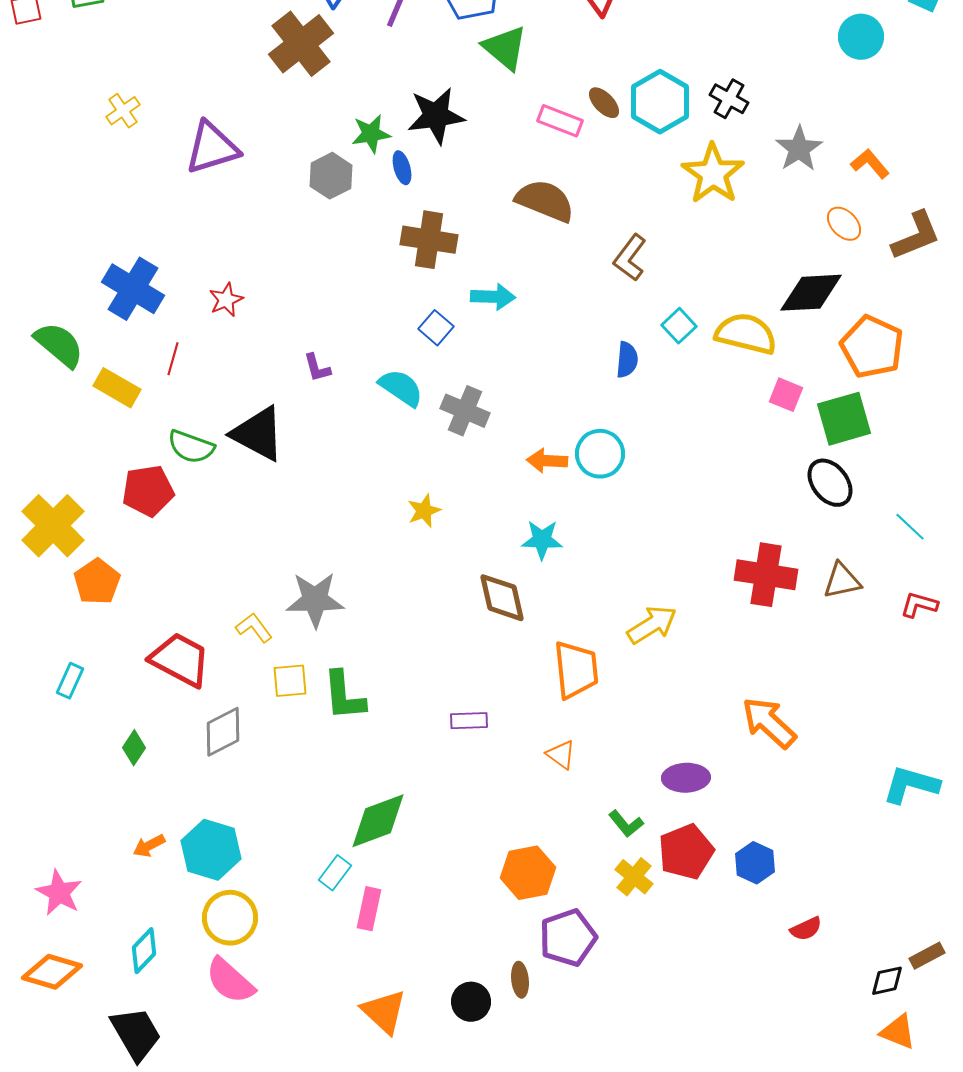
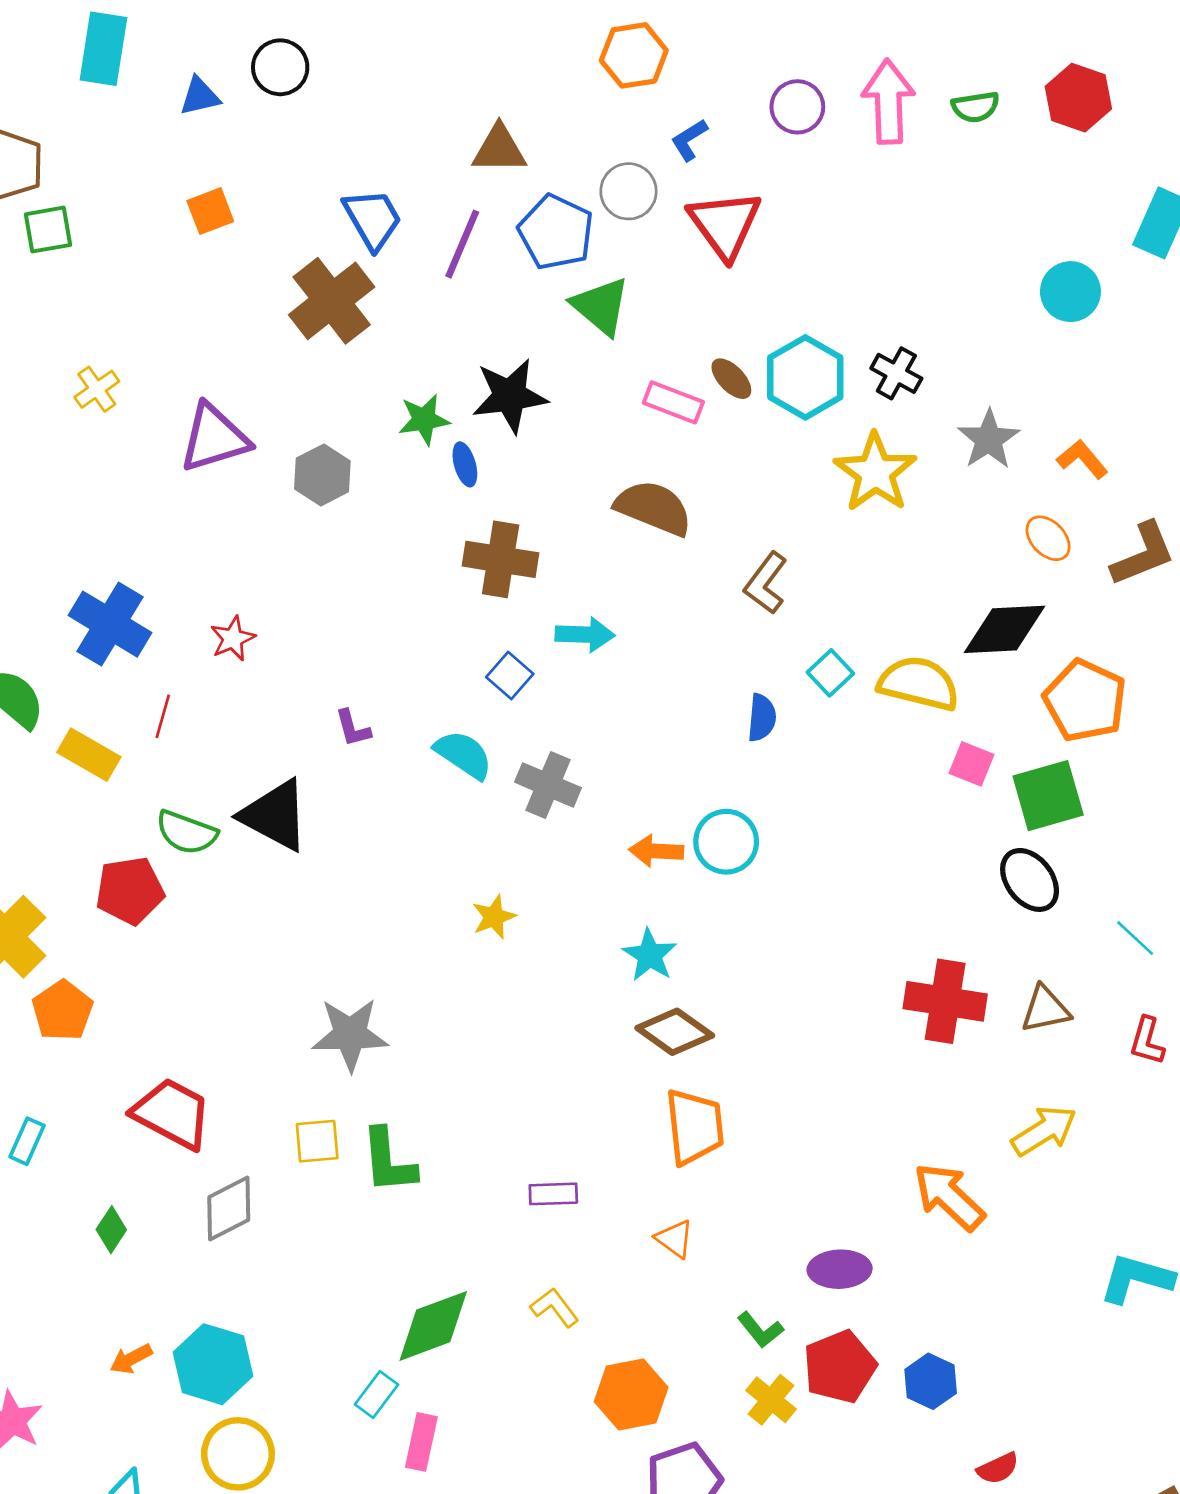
gray hexagon: (331, 176) -> (322, 475), moved
cyan star: (542, 540) -> (650, 955), turned 30
brown diamond: (502, 598) -> (675, 1032), moved, turned -42
red L-shape: (919, 605) -> (1147, 1041), turned -90
yellow arrow: (652, 625) -> (1044, 1131), moved
yellow L-shape: (254, 628) -> (555, 1307), moved

